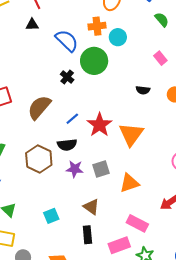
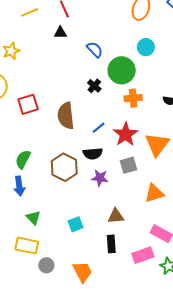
orange cross: (97, 26) -> (133, 98), moved
blue semicircle: (67, 41) -> (95, 50), size x0.7
brown semicircle: (39, 107) -> (66, 116), turned -48
gray square: (101, 169) -> (128, 165), moved
brown triangle: (91, 207) -> (116, 216), turned -42

